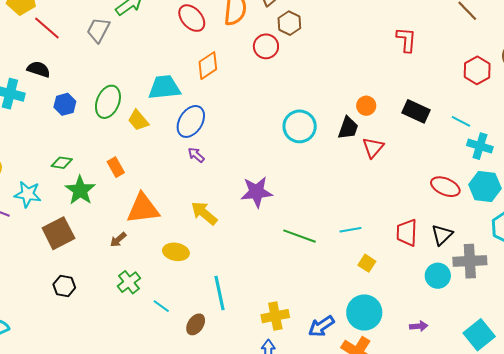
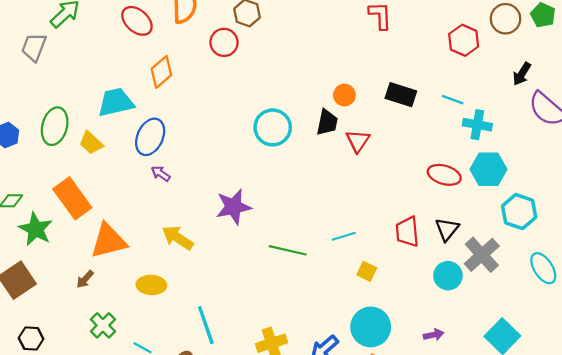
orange rectangle: (116, 167) -> (72, 198), size x1.8
gray cross: (470, 261) -> (482, 255), turned -32

